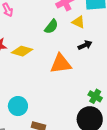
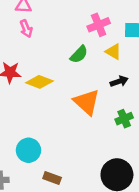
orange triangle: (61, 64) -> (87, 102), turned 45
green cross: (95, 96) -> (124, 119), moved, turned 32

